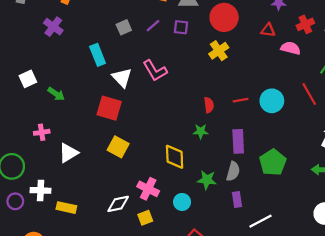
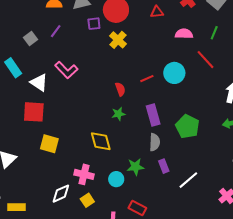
purple square: (181, 27) -> (94, 24), moved
pink semicircle: (291, 48) -> (184, 34), moved
green star: (207, 180) -> (135, 167), moved

